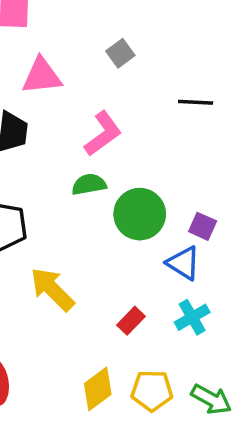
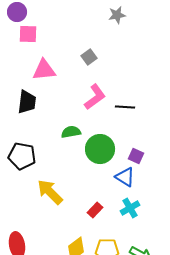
black line: (196, 102) -> (125, 107), moved
pink L-shape: (103, 134) -> (95, 97), moved

